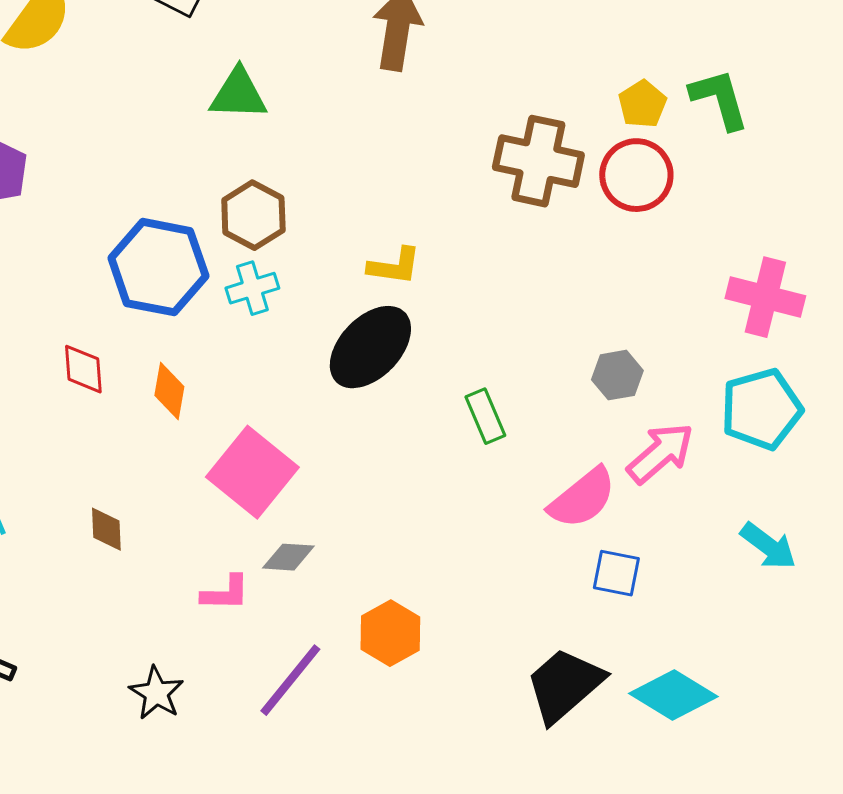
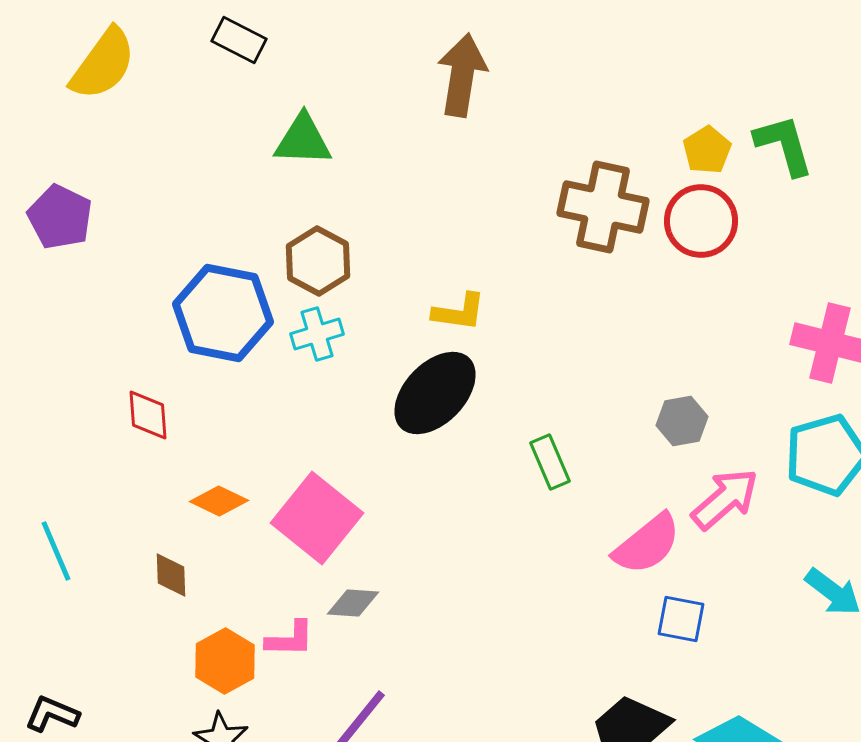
orange diamond: (169, 391) -> (219, 501), moved, turned -74
orange hexagon: (390, 633) -> (225, 661), moved

